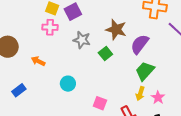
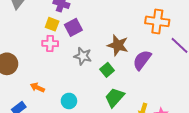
orange arrow: (38, 61) -> (37, 87), moved
green trapezoid: (145, 71) -> (115, 97), moved

